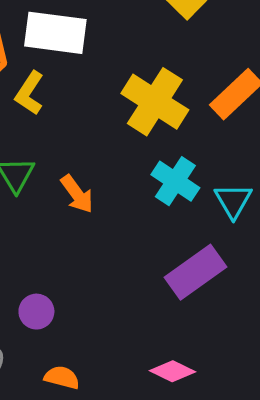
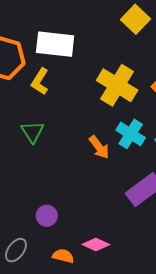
orange arrow: (77, 194) -> (99, 147), moved
pink diamond: (173, 371) -> (96, 244), moved

